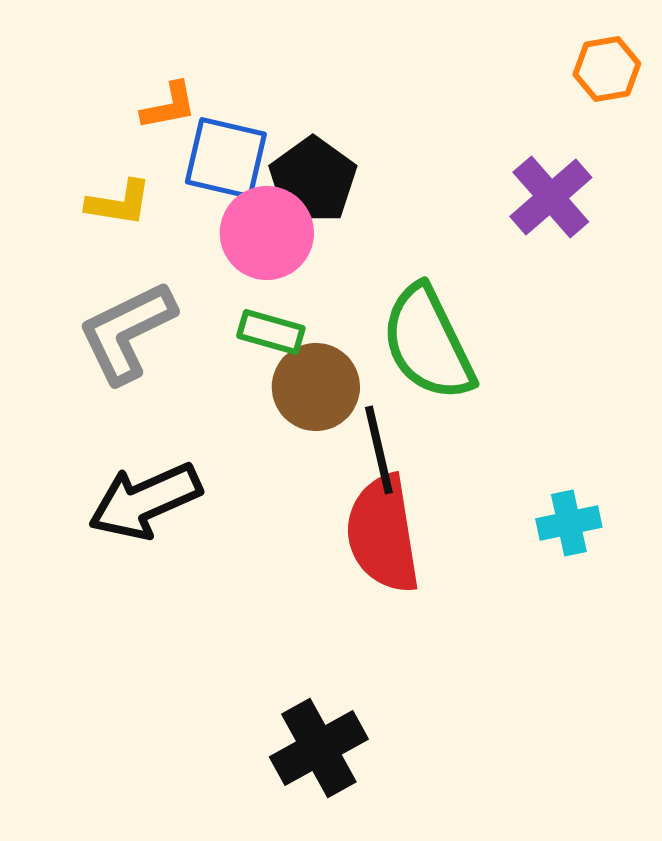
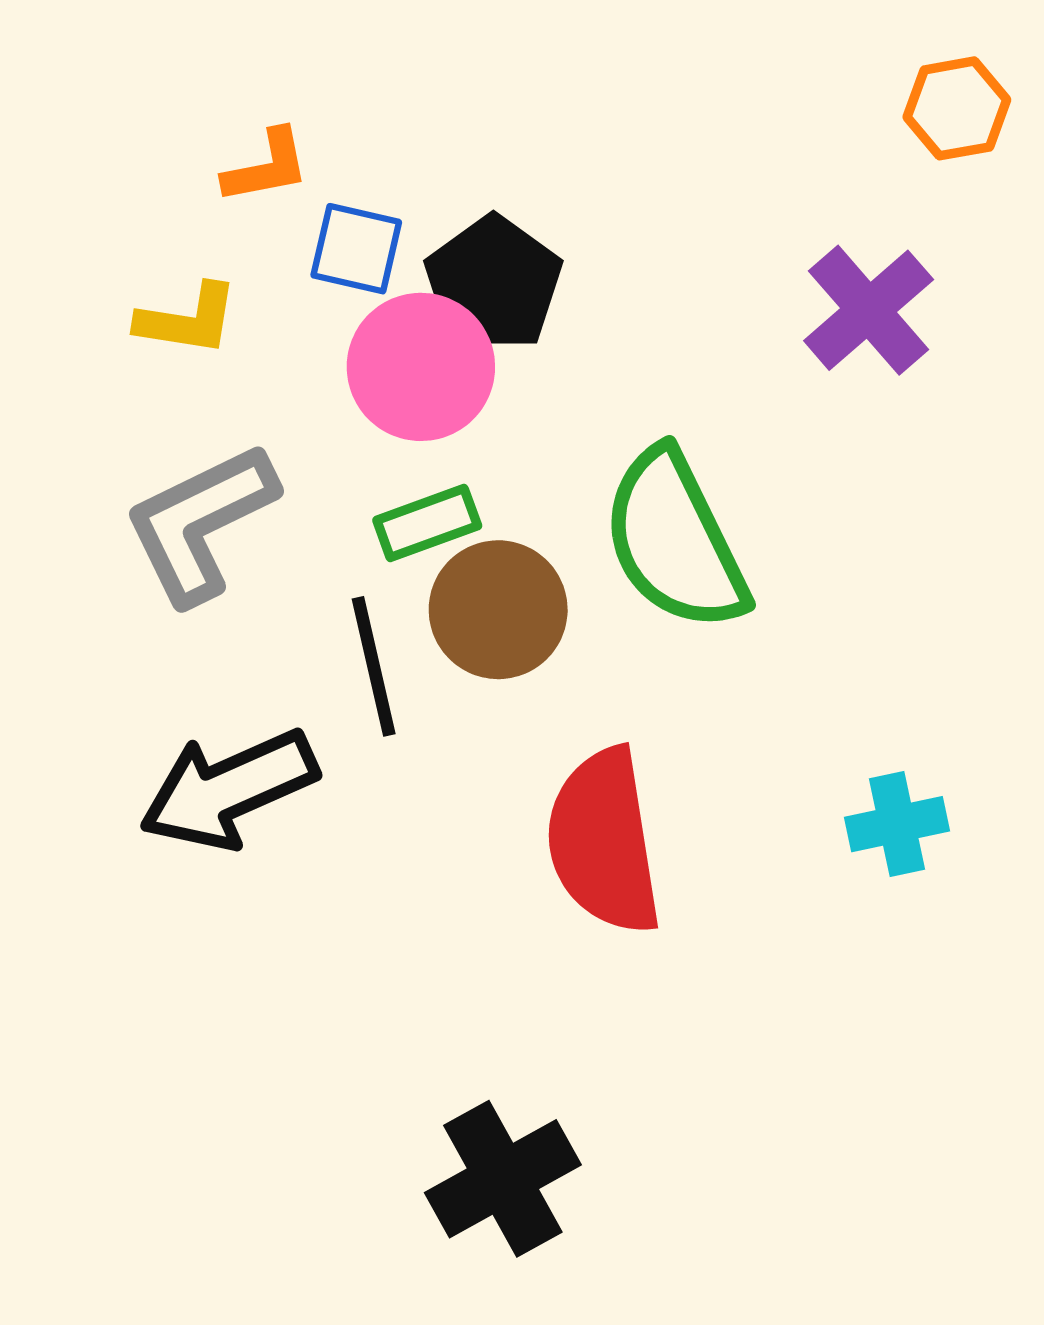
blue square: (226, 158) -> (356, 249), size x0.7
green rectangle: (271, 332) -> (427, 523), turned -36
black line: (379, 450) -> (374, 666), moved

